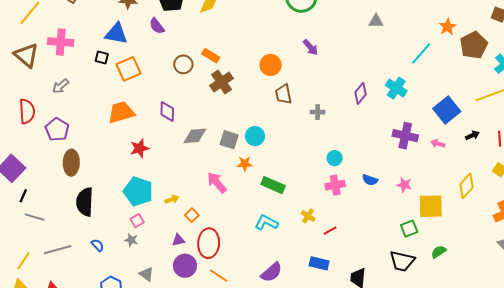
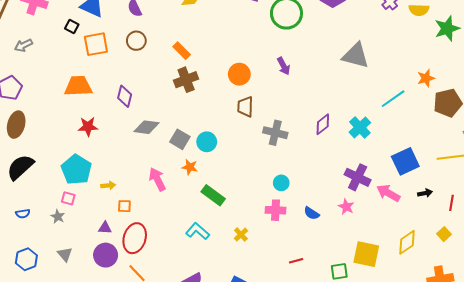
gray triangle: (376, 21) -> (356, 56), size x1.8
brown circle: (183, 64) -> (136, 41), moved
gray cross: (318, 112) -> (275, 133), size x1.6
pink arrow: (438, 144) -> (388, 193), size x1.6
pink star: (404, 185) -> (346, 207), moved
black semicircle: (85, 202) -> (20, 167), turned 32
orange square: (192, 215) -> (124, 206), turned 32
pink square: (137, 221) -> (68, 198), turned 32
red line: (330, 231) -> (296, 261), moved
blue semicircle: (98, 245) -> (23, 214), turned 112

